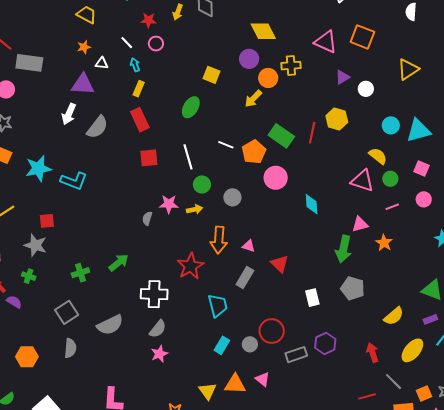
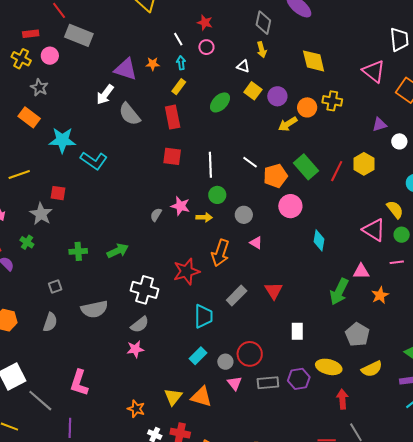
yellow arrow: (178, 12) -> (262, 50), moved, turned -49
pink triangle: (326, 42) -> (374, 71), moved
orange star: (84, 47) -> (153, 64), moved
purple circle: (249, 59) -> (277, 96), moved
white triangle: (102, 63) -> (243, 66), moved
green ellipse: (191, 107) -> (220, 102), moved
gray semicircle: (97, 127) -> (130, 114), turned 90
pink triangle: (249, 246) -> (256, 243), moved
gray pentagon: (353, 288) -> (357, 335), moved
gray square: (67, 312) -> (55, 287), size x0.6
yellow ellipse: (412, 350) -> (329, 367), moved, turned 50
pink triangle: (263, 379) -> (235, 383), moved

